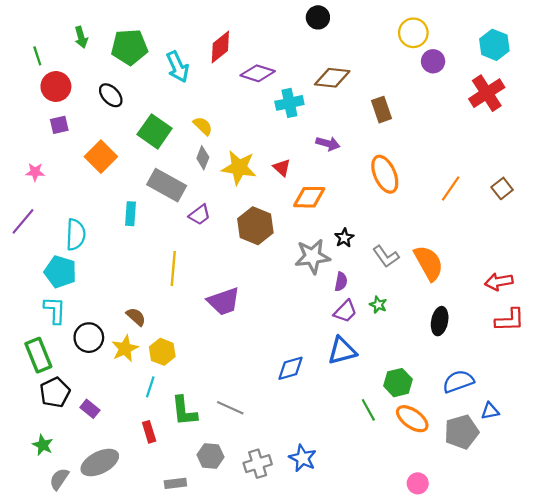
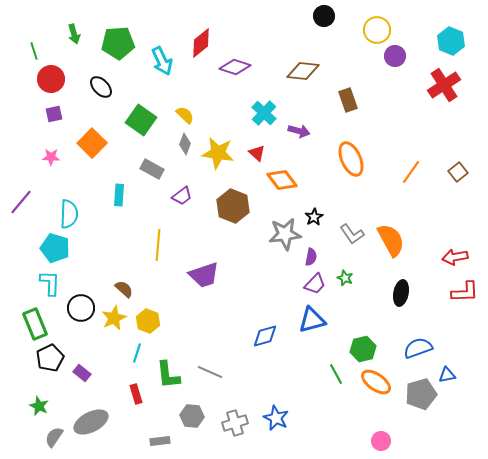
black circle: (318, 17) -> (324, 16), moved
cyan cross: (289, 103) -> (264, 113), moved, turned -35
pink star: (35, 172) -> (51, 157), moved
gray rectangle: (167, 185) -> (152, 169), size x0.7
orange diamond: (309, 197) -> (282, 180), turned 52

